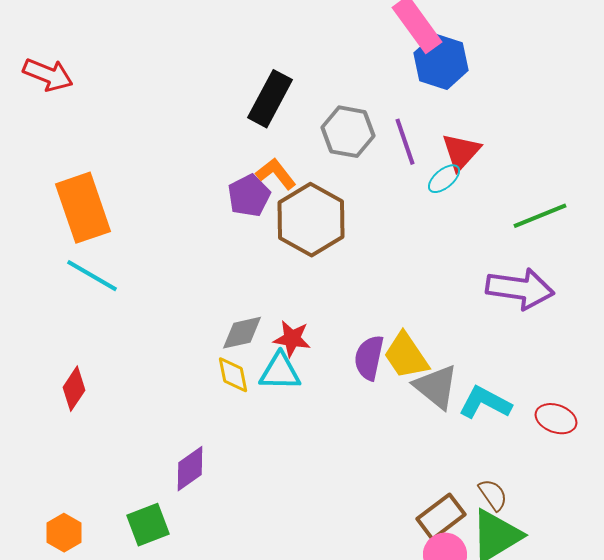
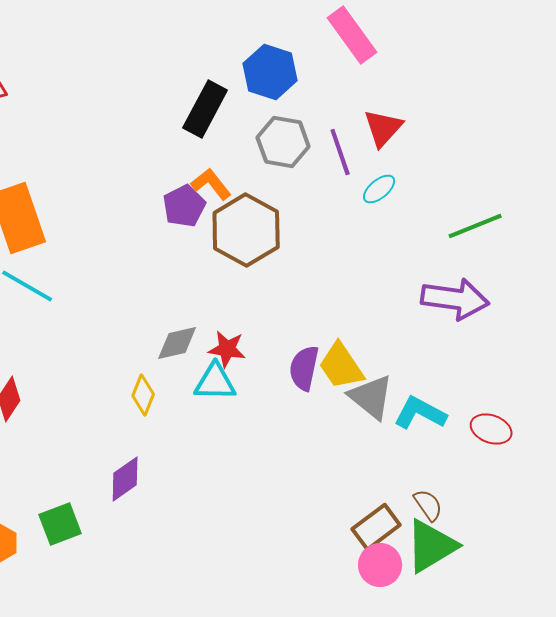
blue hexagon: (441, 62) -> (270, 72), moved
red triangle: (461, 152) -> (383, 128), moved
yellow diamond: (233, 375) -> (143, 395), moved, turned 33
green square: (148, 525) -> (60, 524), moved

